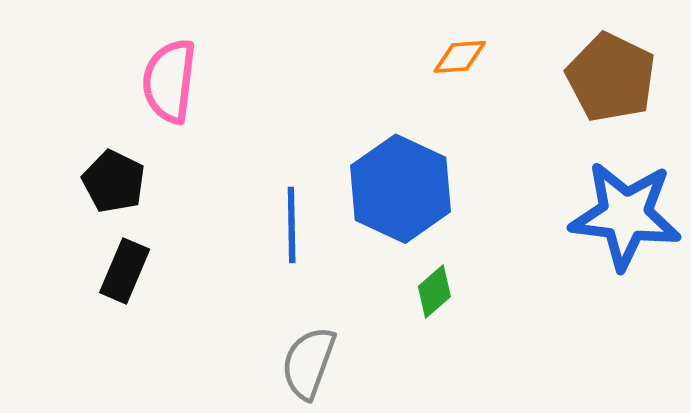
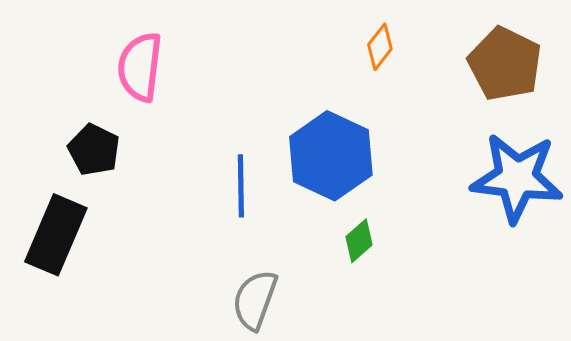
orange diamond: (460, 57) -> (380, 47), turned -48
black rectangle: (125, 271) -> (56, 235), moved, size x1.5

